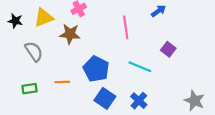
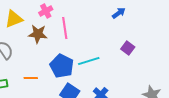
pink line: (126, 27) -> (65, 28), moved
cyan line: (140, 67) -> (89, 61), moved, turned -40

